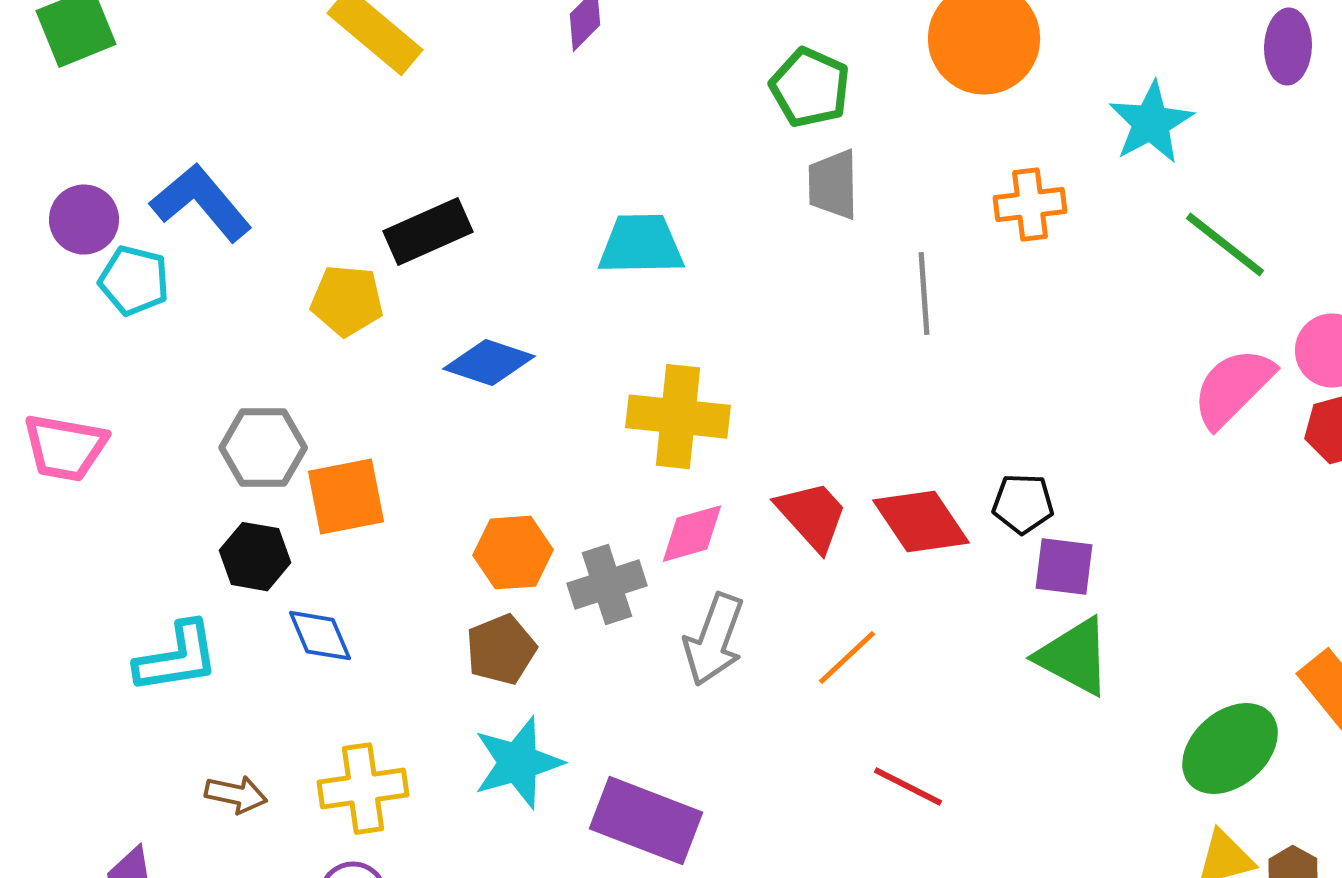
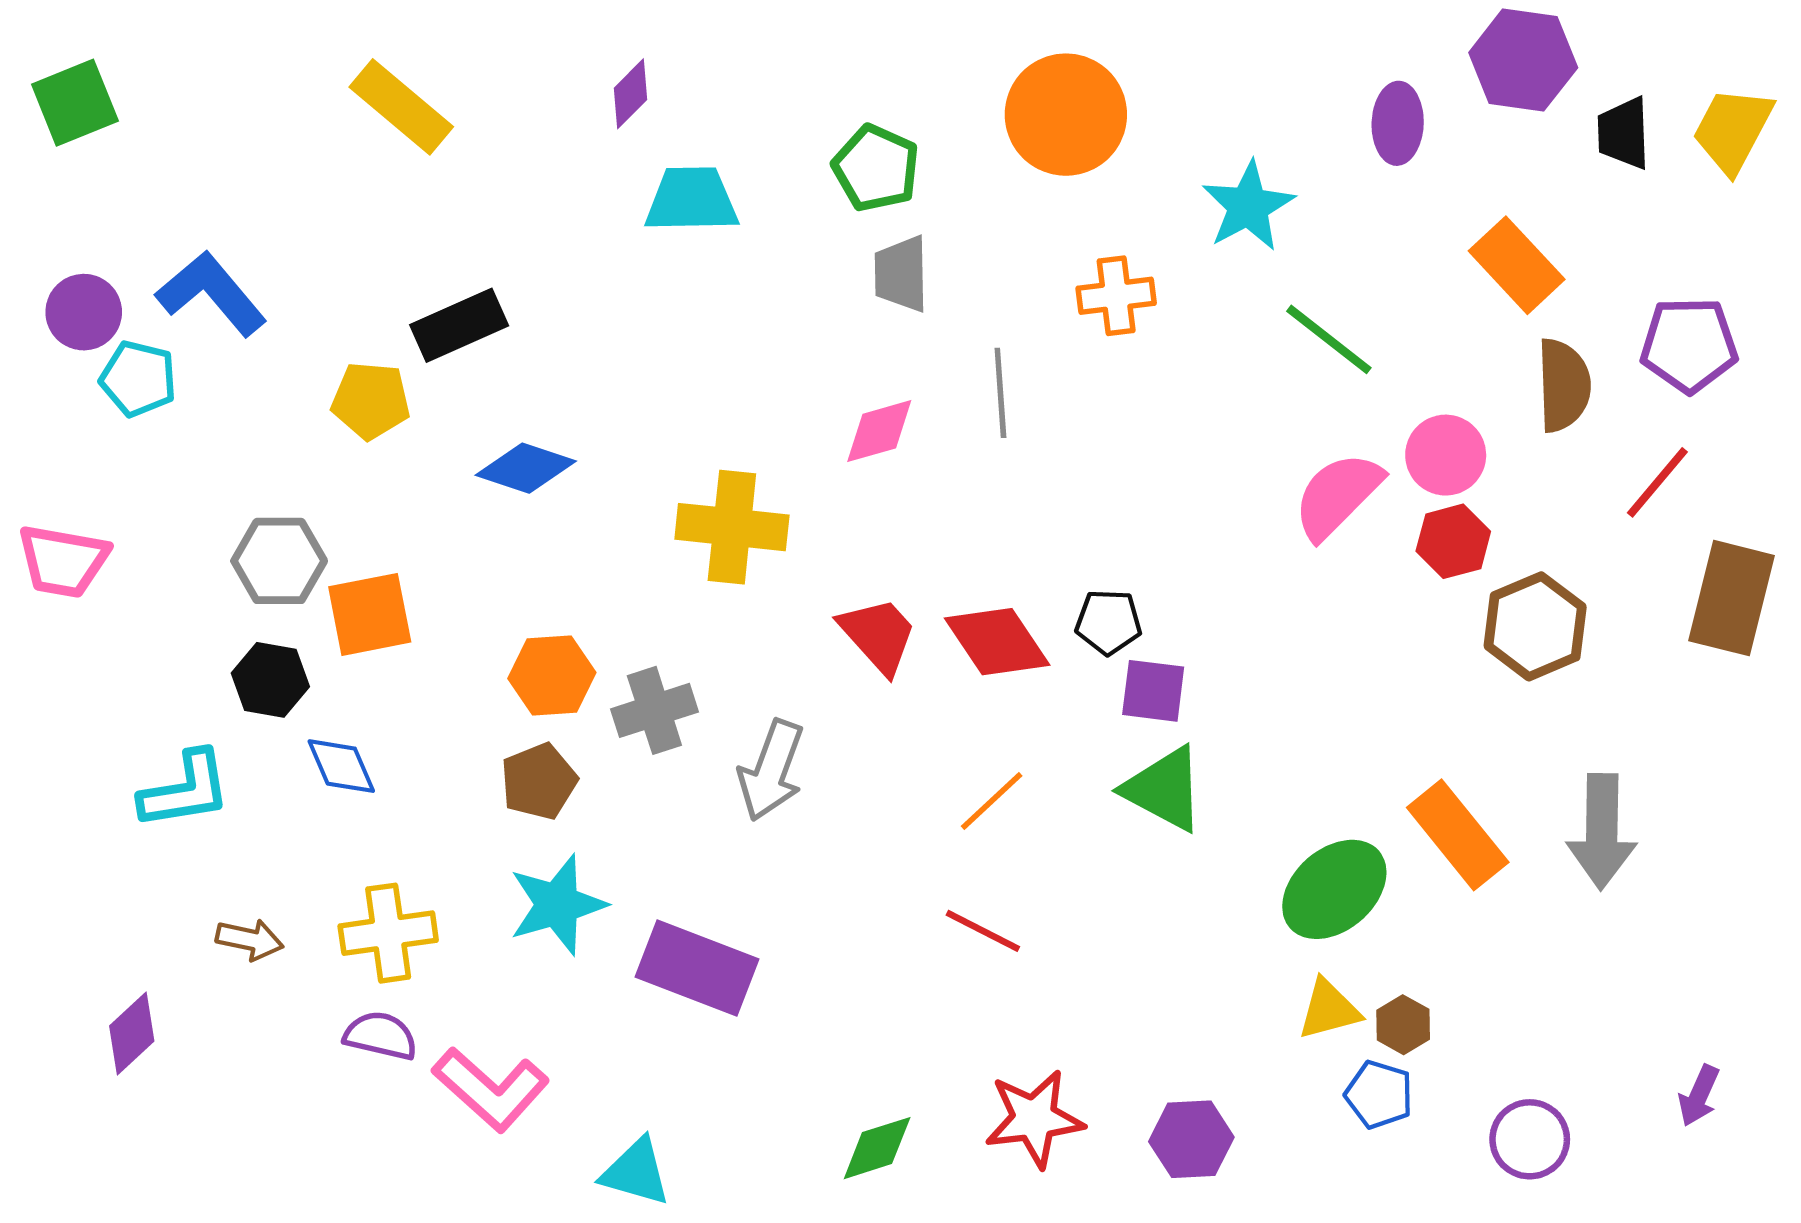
cyan trapezoid: (641, 245) -> (692, 200), moved
pink diamond: (692, 534) -> (879, 431), moved
orange line: (847, 658) -> (992, 801), moved

